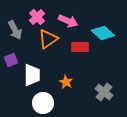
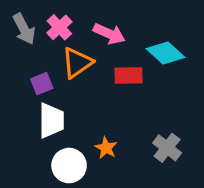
gray arrow: (15, 30) -> (24, 29), moved
purple square: (11, 60) -> (42, 84), moved
orange star: (66, 82) -> (106, 148), moved

